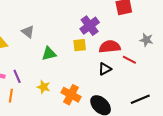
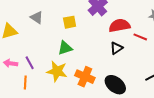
yellow square: (80, 45) -> (70, 22), moved
green triangle: (49, 54) -> (65, 48), moved
yellow star: (44, 87) -> (57, 71), size x1.5

